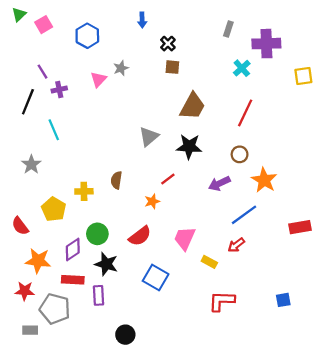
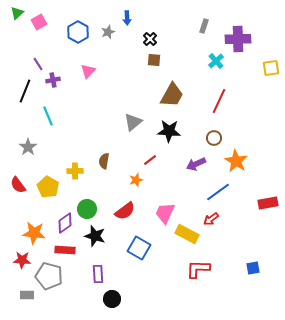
gray star: (121, 68) -> (108, 32), moved
red semicircle: (20, 226) -> (18, 185), moved
yellow rectangle: (209, 262) -> (187, 234), size x1.6
purple rectangle: (98, 295) -> (98, 274), moved

